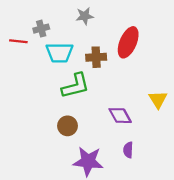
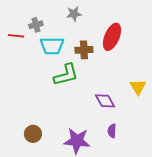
brown circle: (68, 126) -> (33, 134), moved

